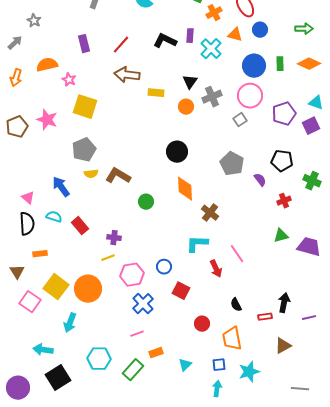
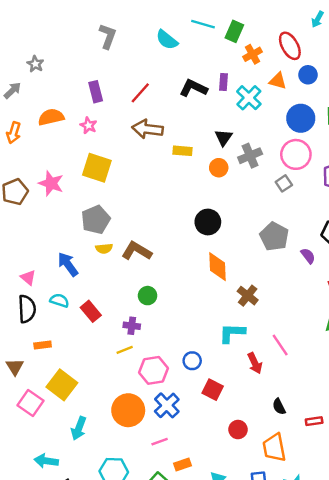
pink star: (69, 80) -> (88, 125), moved
green circle: (146, 202) -> (148, 296), moved
orange circle: (88, 289) -> (128, 410), moved

